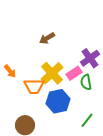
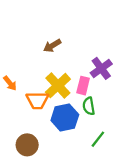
pink rectangle: (74, 73) -> (83, 86), turned -42
green semicircle: (86, 82) -> (89, 106), moved

